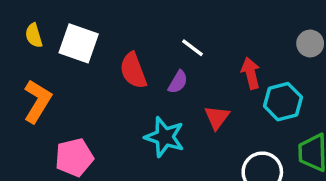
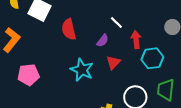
white line: (193, 48) -> (116, 22), moved
purple semicircle: (178, 82) -> (102, 41), moved

